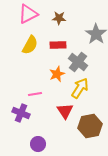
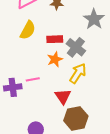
red rectangle: (58, 45) -> (55, 39), moved
purple cross: (21, 113) -> (13, 87), moved, turned -30
brown hexagon: (90, 126) -> (76, 118), moved

